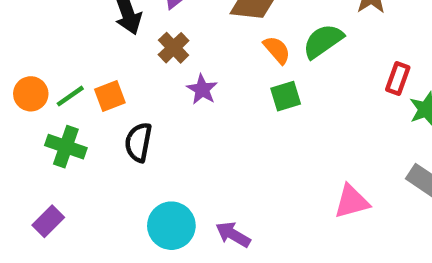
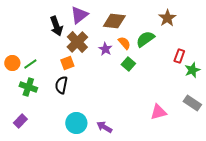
brown cross: (174, 48) -> (77, 42), size x1.5
purple star: (202, 89) -> (105, 49), moved
orange square: (110, 96) -> (67, 63), moved
green square: (286, 96) -> (128, 64), turned -32

